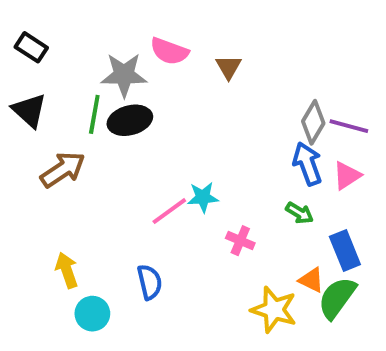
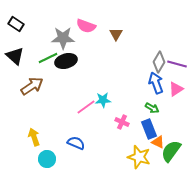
green line: (94, 114) -> (48, 58), turned 54
blue rectangle: (345, 250) -> (149, 129), moved
blue semicircle: (150, 282) -> (76, 143), turned -54

